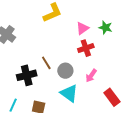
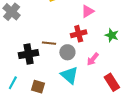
green star: (105, 28) -> (112, 35), moved
red cross: (86, 48) -> (79, 34), moved
brown line: (46, 63) -> (49, 43), turned -56

